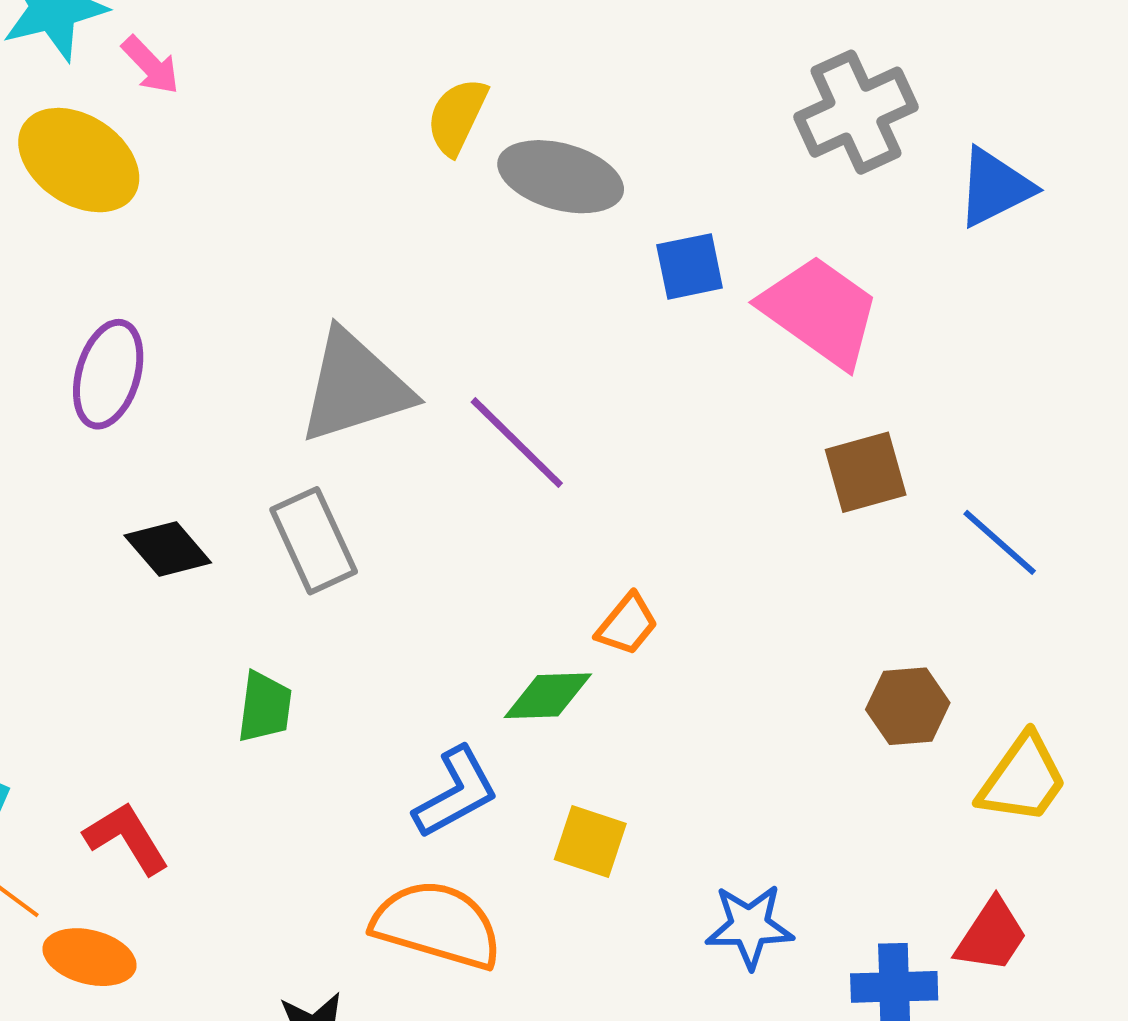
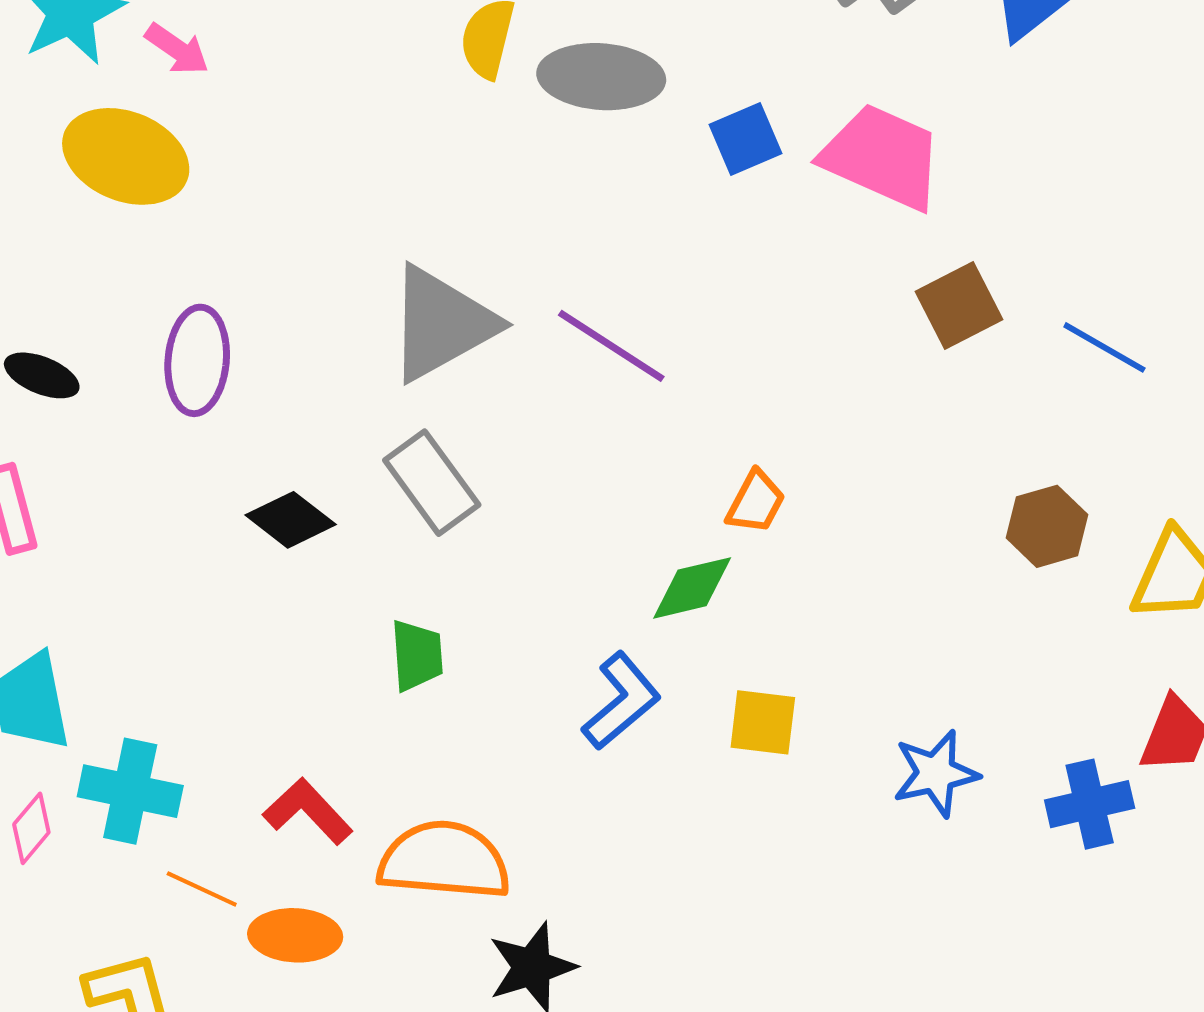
orange semicircle: (437, 925) -> (444, 861), moved

